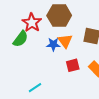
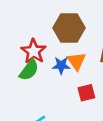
red star: (32, 23) -> (34, 51), moved
green semicircle: (21, 39) -> (29, 70), moved

